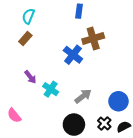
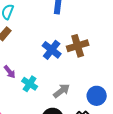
brown cross: (93, 38) -> (78, 46), moved

